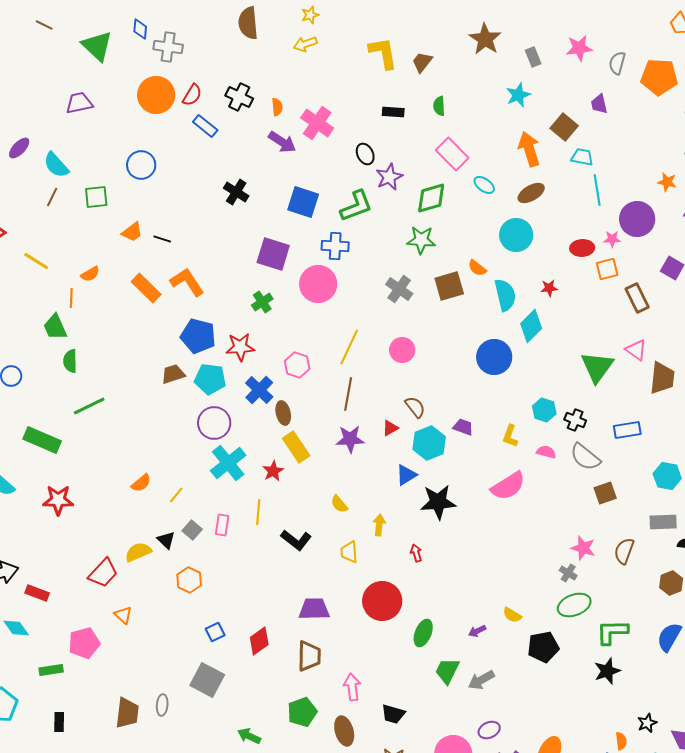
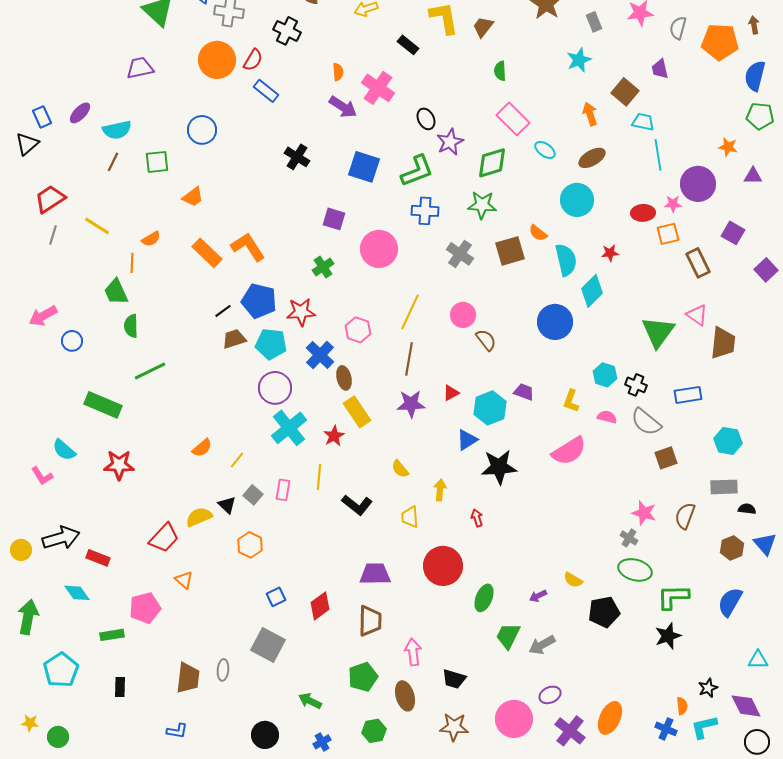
black cross: (239, 97) -> (287, 31), moved
black rectangle: (393, 112) -> (408, 45), moved, turned 35
orange arrow: (529, 149) -> (590, 114), size x0.7
cyan semicircle: (56, 165) -> (117, 130), turned -60
black line: (162, 239) -> (223, 311), moved, turned -54
blue cross: (335, 246) -> (425, 211), moved
purple square: (273, 254) -> (334, 219), size x0.7
brown semicircle: (415, 407) -> (486, 340), moved
green ellipse: (574, 605) -> (635, 570), turned 36

